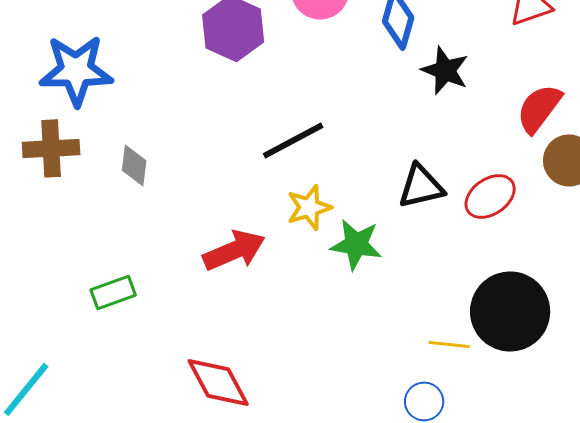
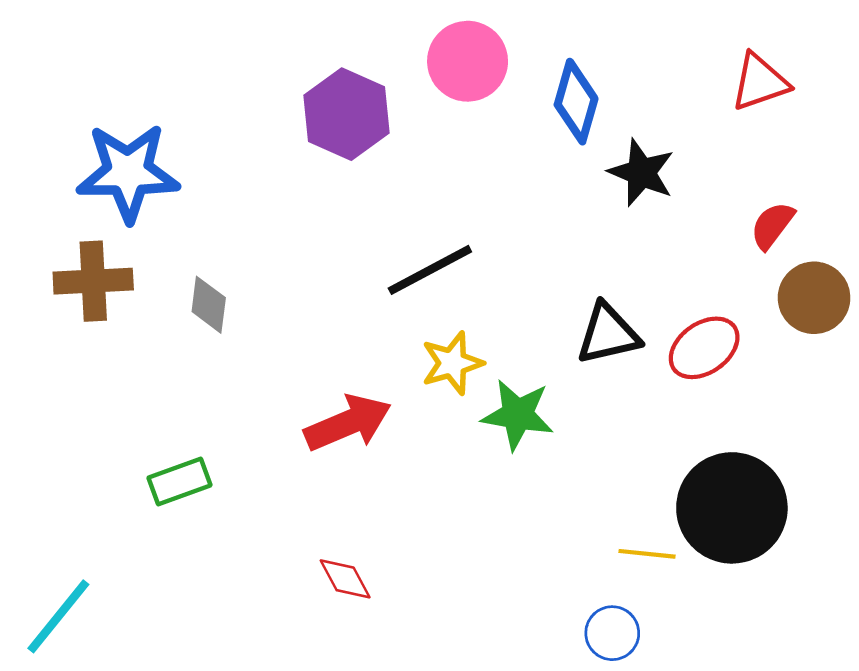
red semicircle: (539, 108) -> (772, 225), size x0.7
red diamond: (218, 382) -> (345, 579), moved, size x0.6

